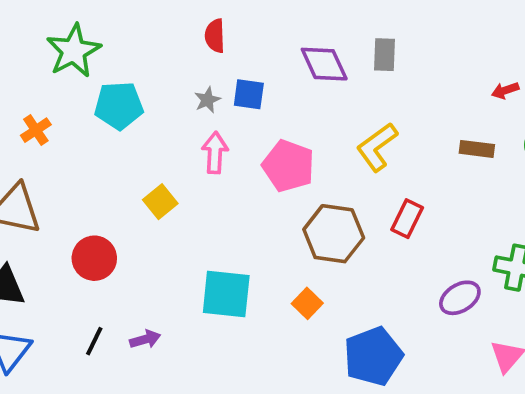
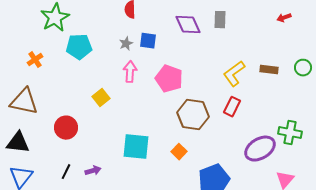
red arrow: (505, 90) -> (284, 18), moved
yellow L-shape: (377, 147) -> (234, 74), moved
purple ellipse: (460, 298) -> (260, 149), size x1.4

